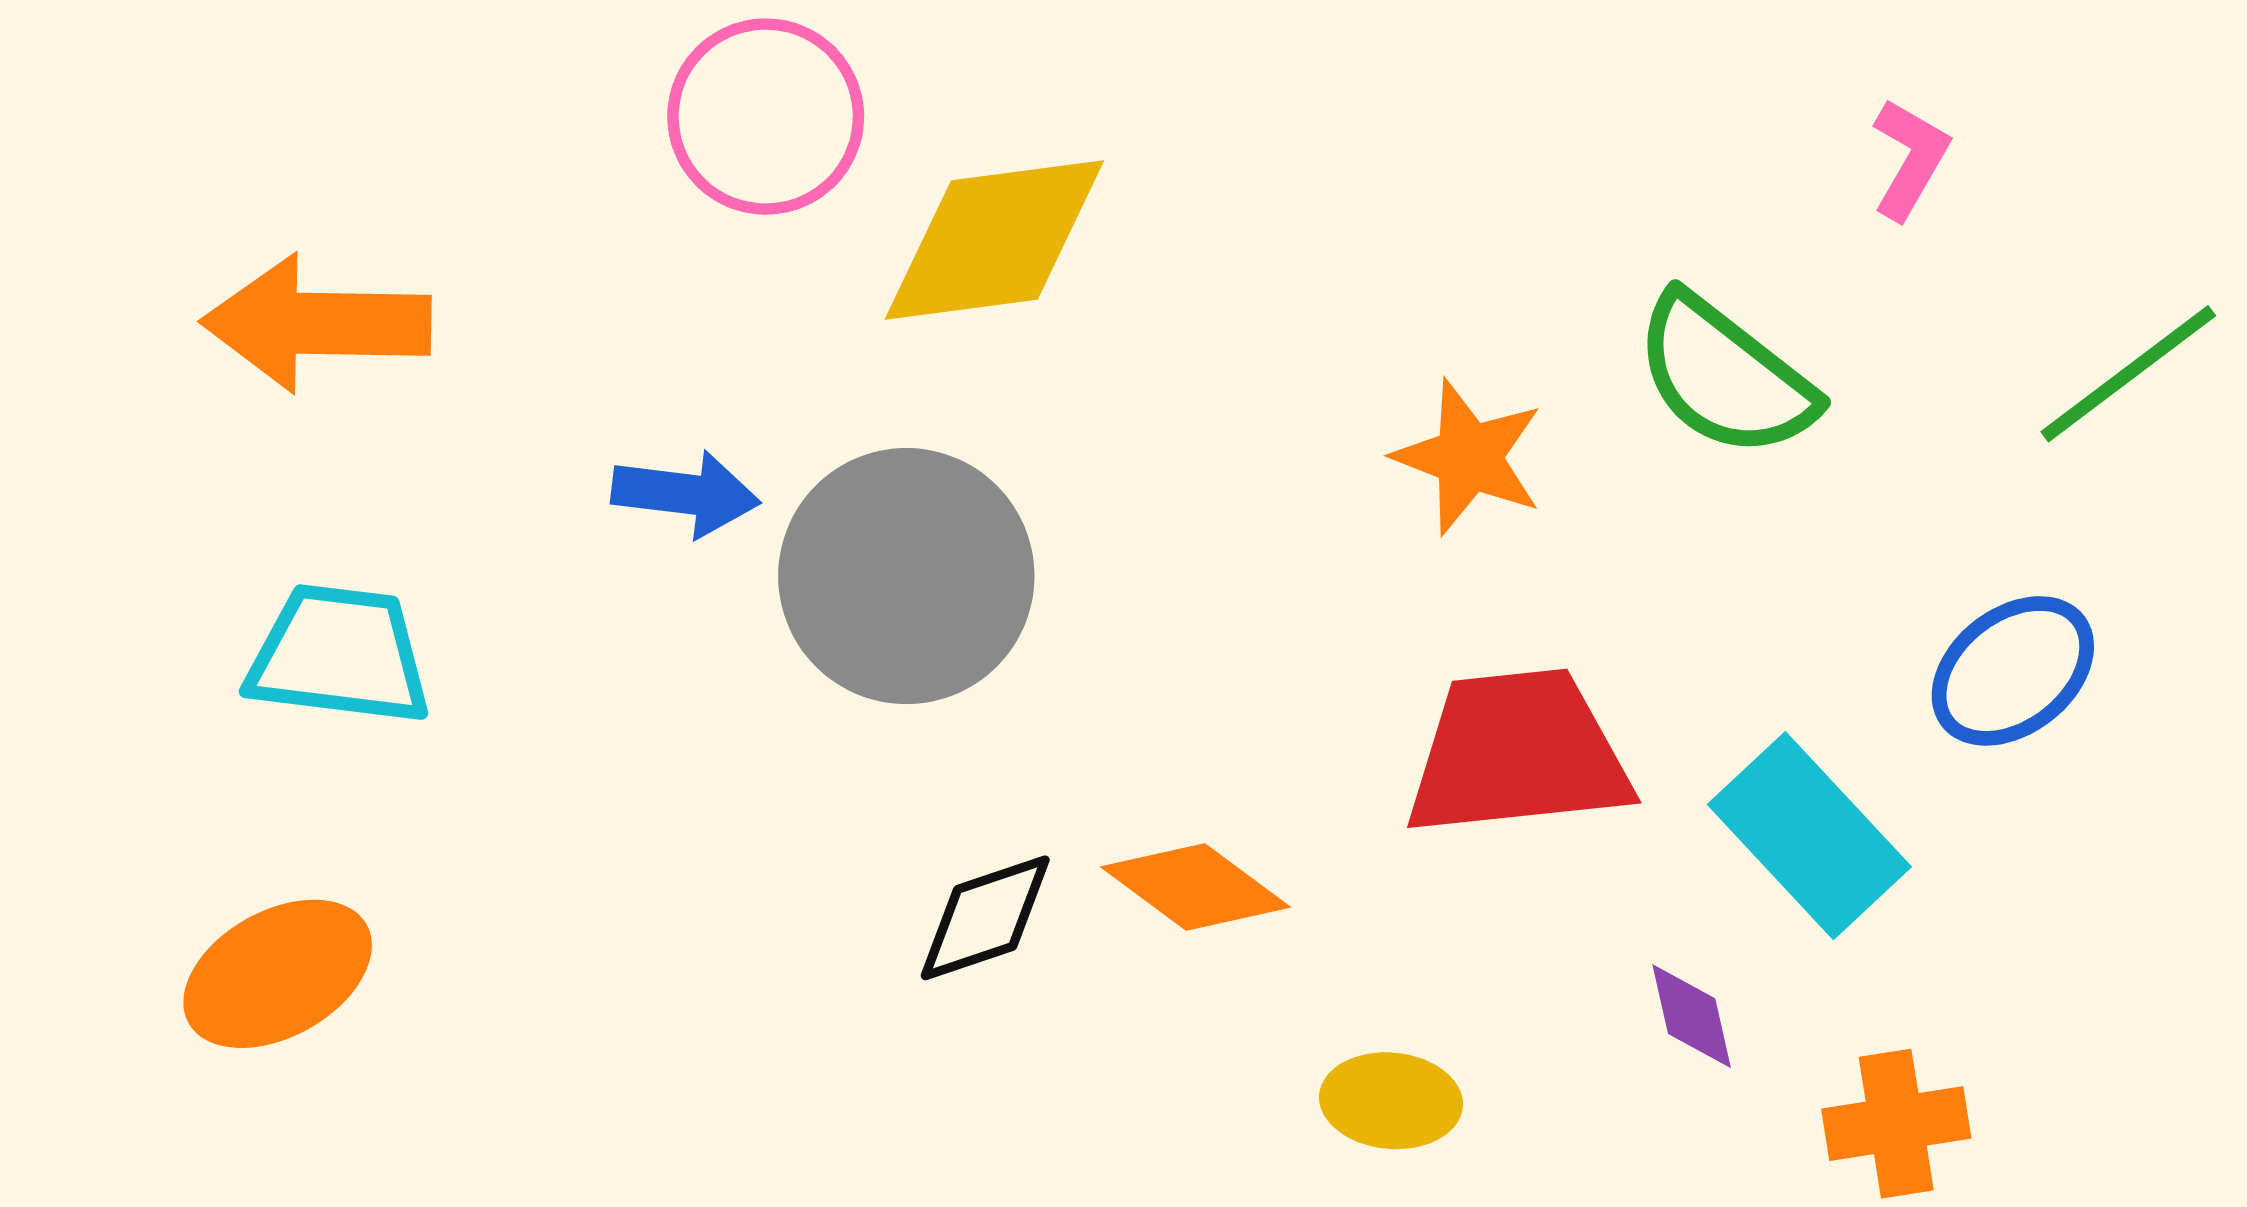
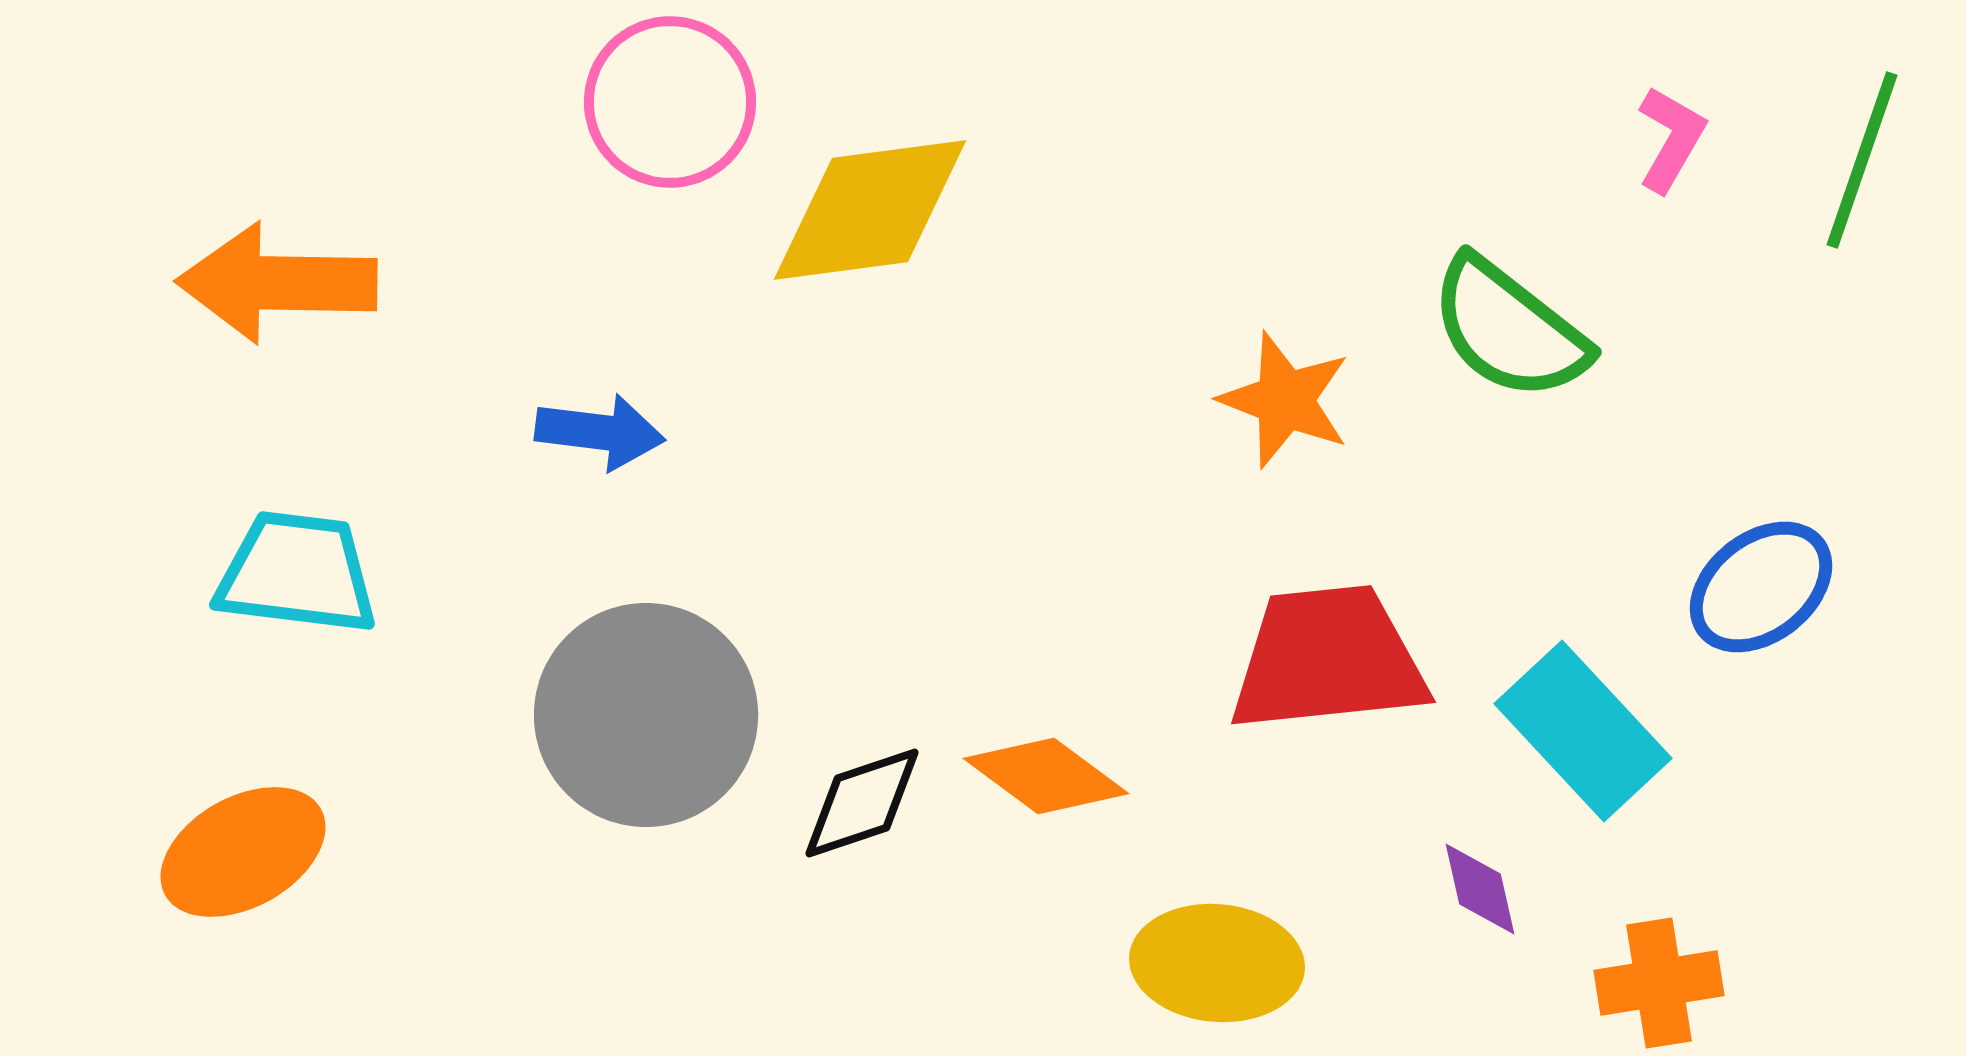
green line: (2128, 374) -> (1862, 160), moved, turned -34
gray circle: (906, 576) -> (646, 715), moved
yellow ellipse: (1391, 1101) -> (1217, 963), size x1.4

